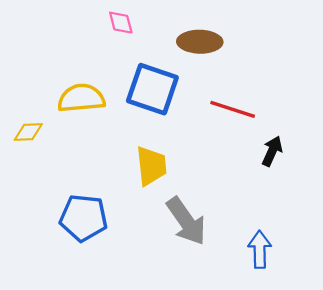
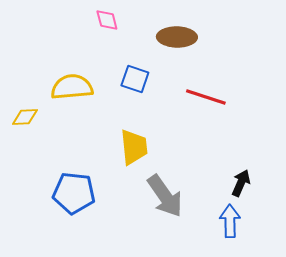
blue square: (152, 89) -> (135, 79), size x0.6
black arrow: (272, 151) -> (241, 183), moved

